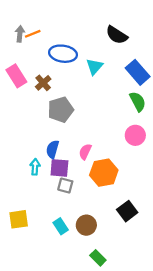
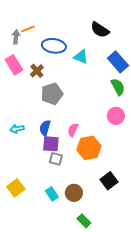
gray arrow: (20, 34) -> (16, 37), moved
cyan triangle: (94, 66) -> (81, 57), turned -49
cyan arrow: (35, 167) -> (17, 129), moved, turned -104
yellow square: (19, 219) -> (16, 188), turned -30

